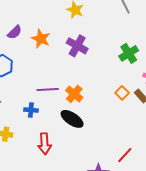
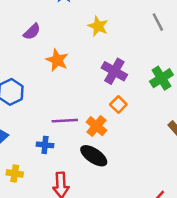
purple semicircle: (15, 32) -> (32, 32), moved
purple cross: (77, 46) -> (114, 71), moved
orange square: (122, 93) -> (118, 104), moved

